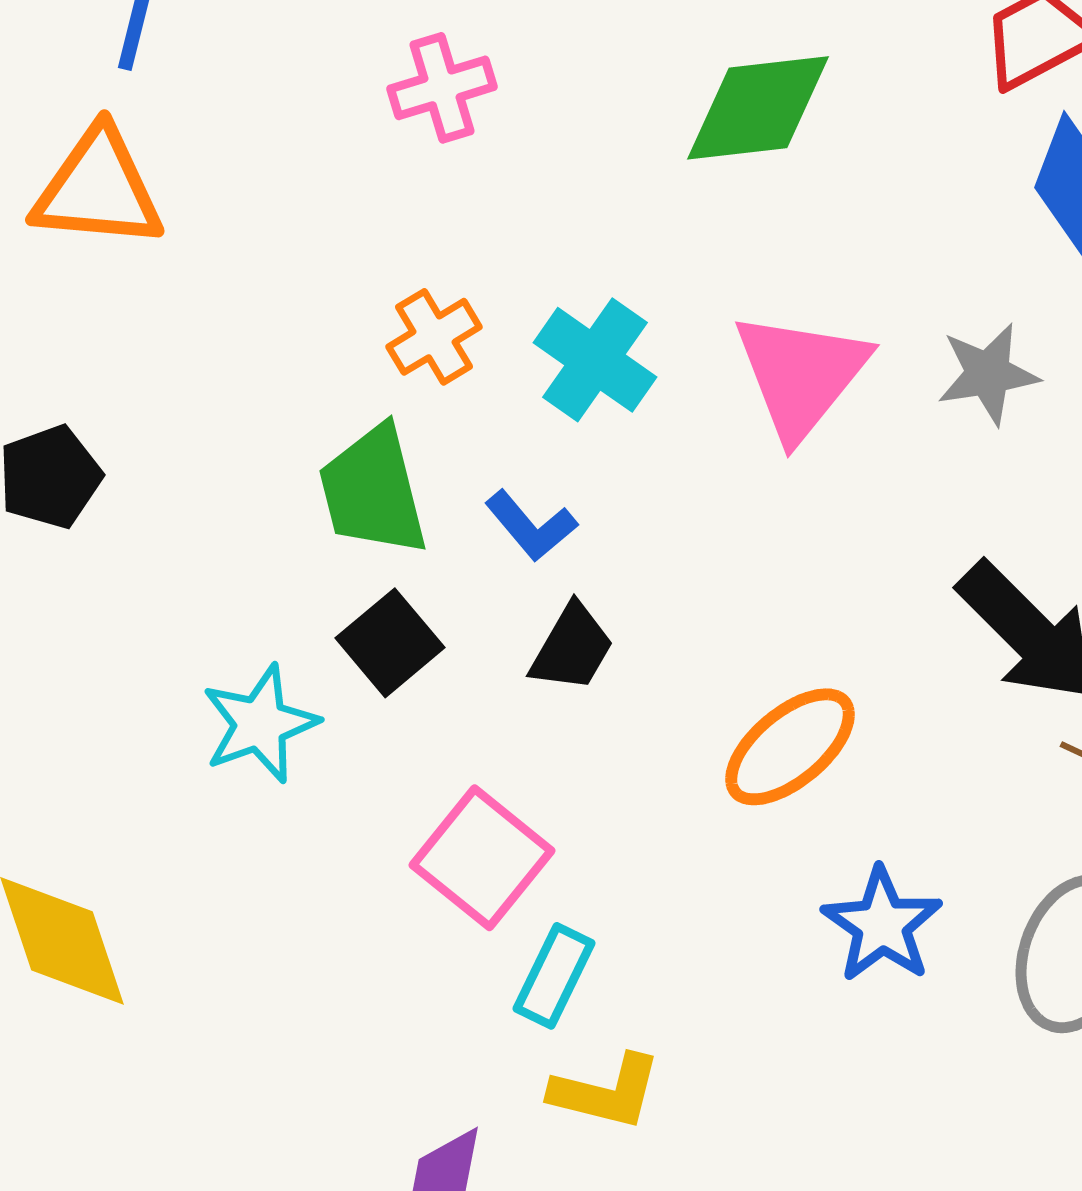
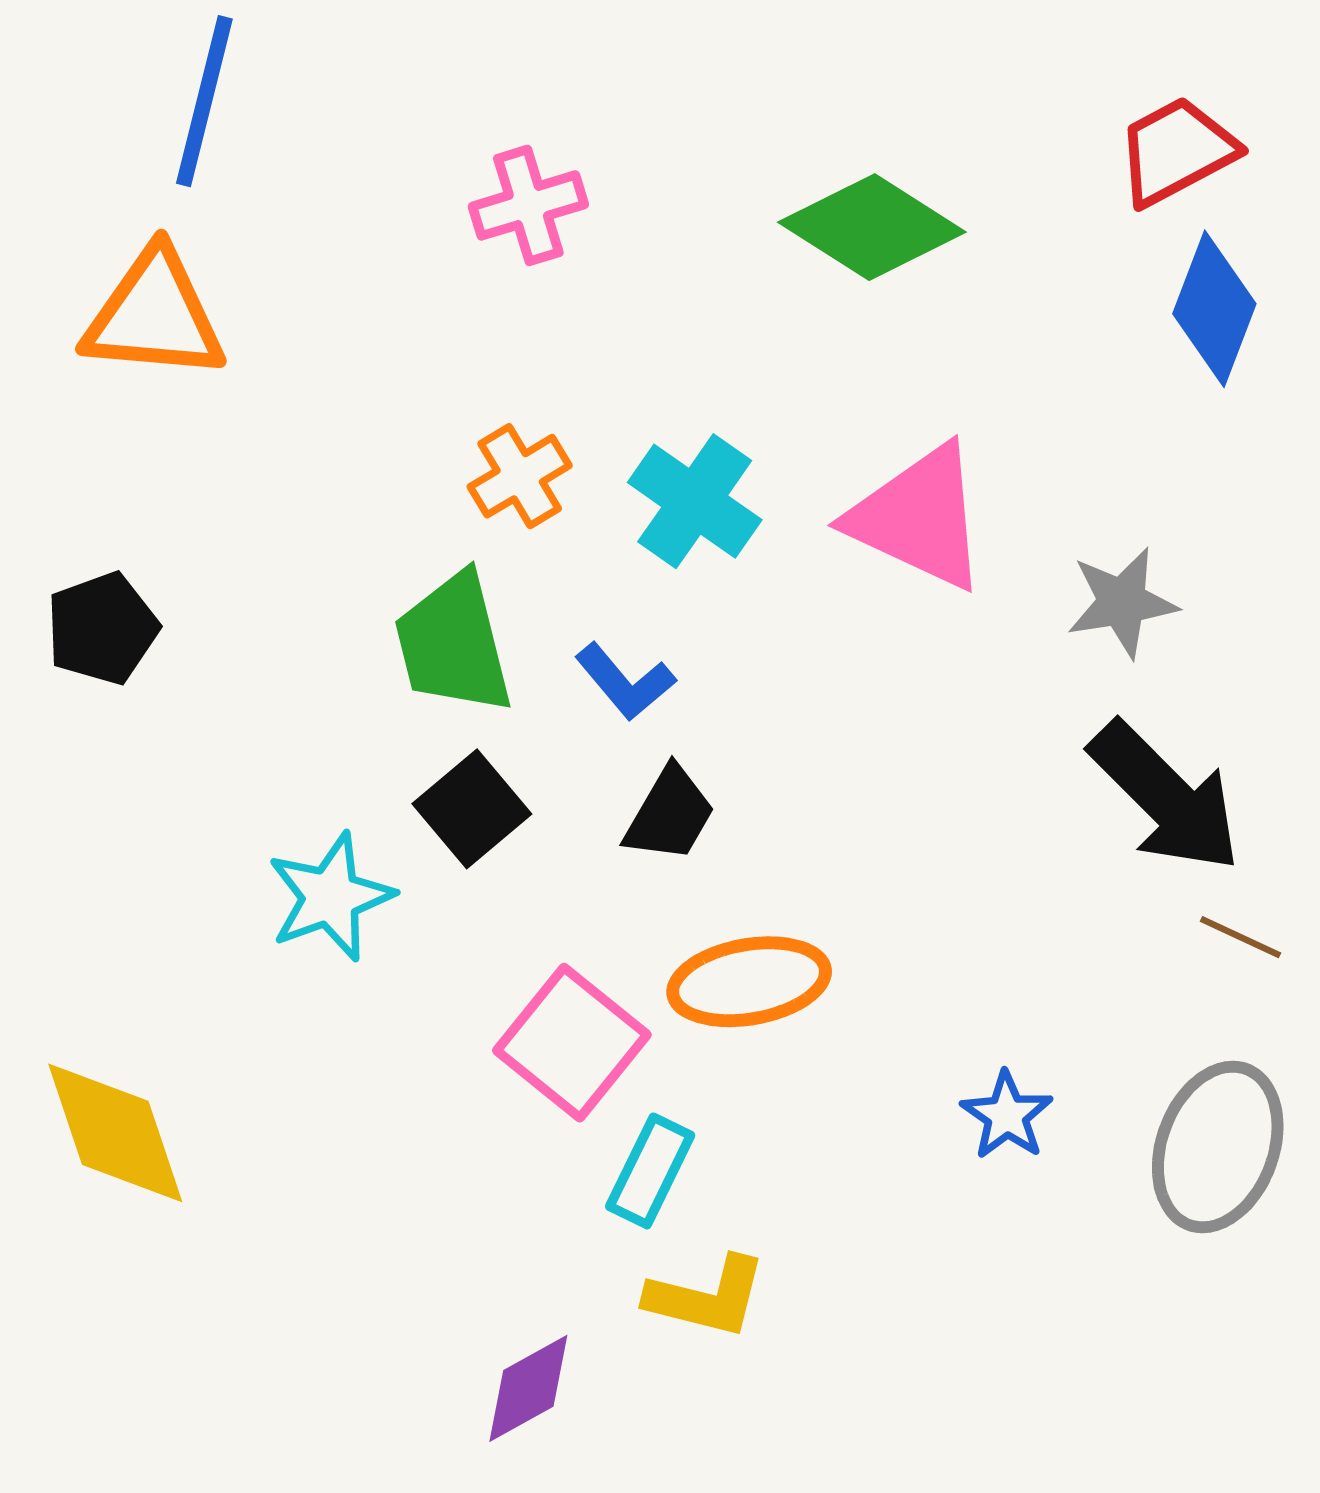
green diamond: (758, 108) -> (872, 227), turned 39
gray star: (988, 374) -> (1122, 602), moved
pink triangle: (801, 375) -> (919, 518), turned -44
orange ellipse: (790, 747) -> (749, 982), moved, turned 30
blue star: (882, 925) -> (1007, 1115), size x0.7

